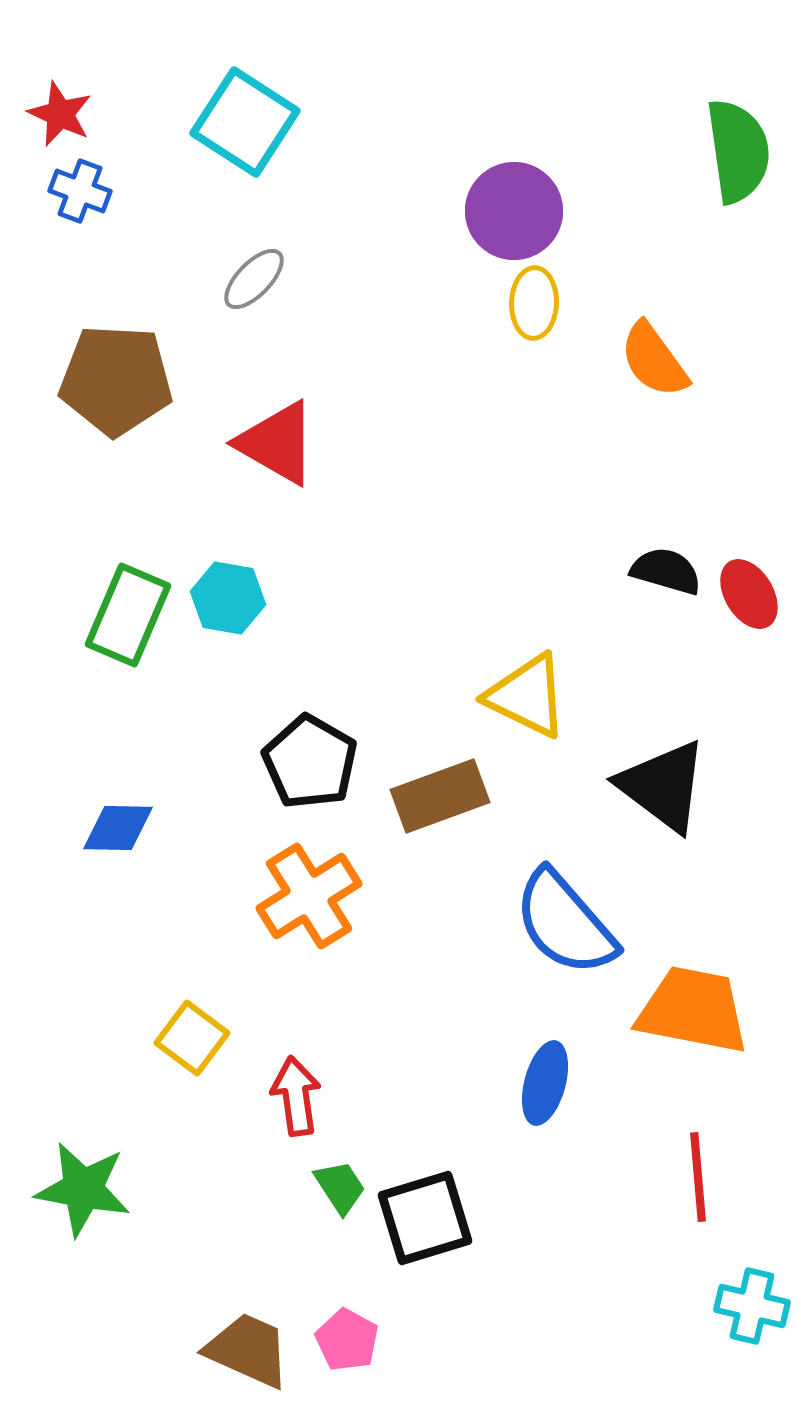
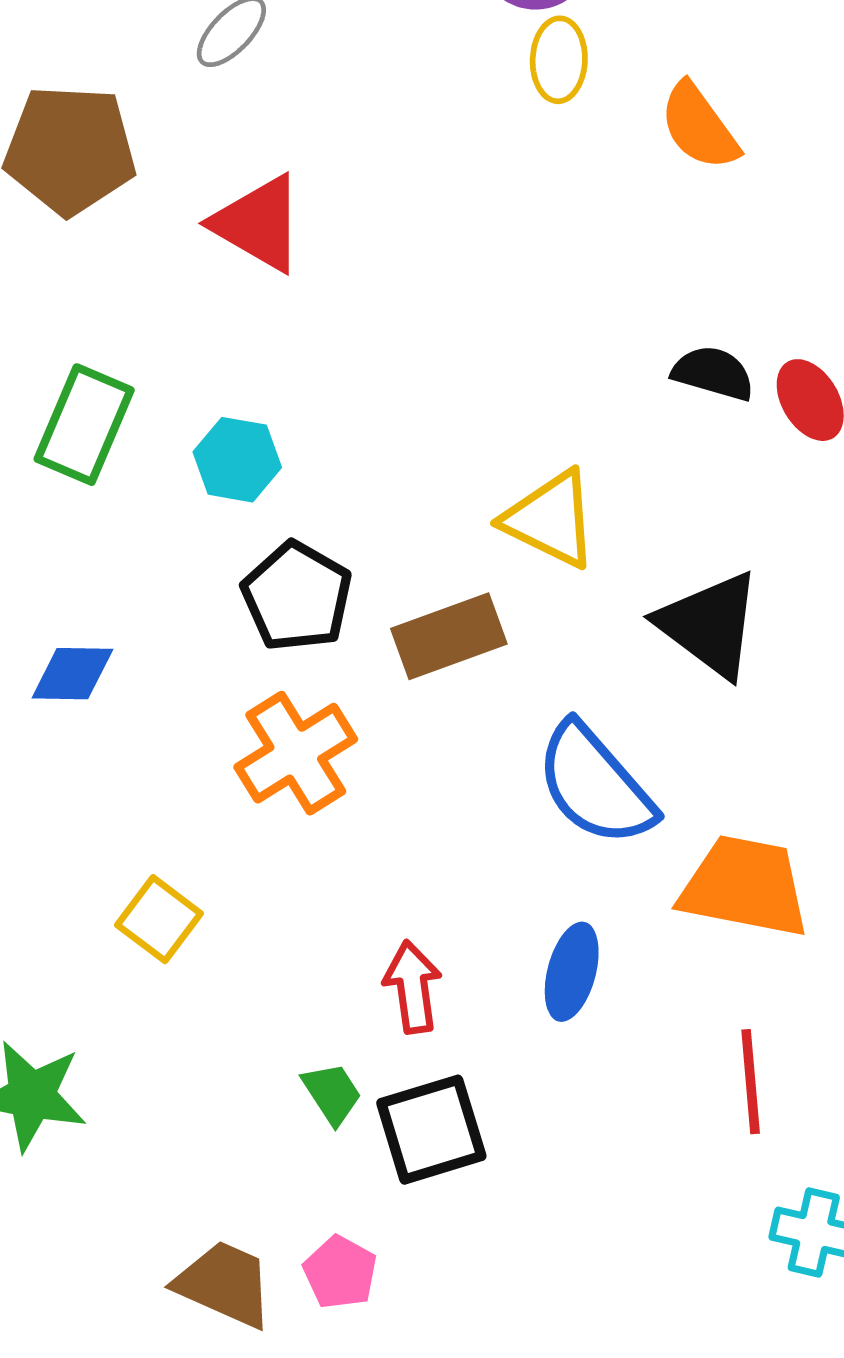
cyan hexagon: (228, 598) -> (237, 460), moved
red arrow: (296, 1096) -> (413, 987), moved

